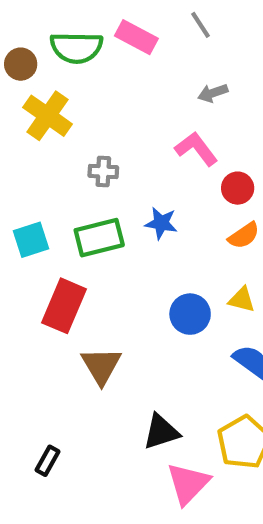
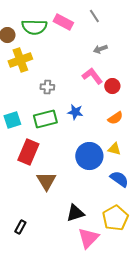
yellow cross: (48, 116) -> (20, 60), turned 35
red circle: (238, 188) -> (112, 86), moved
blue circle: (190, 314) -> (89, 156), size x1.4

